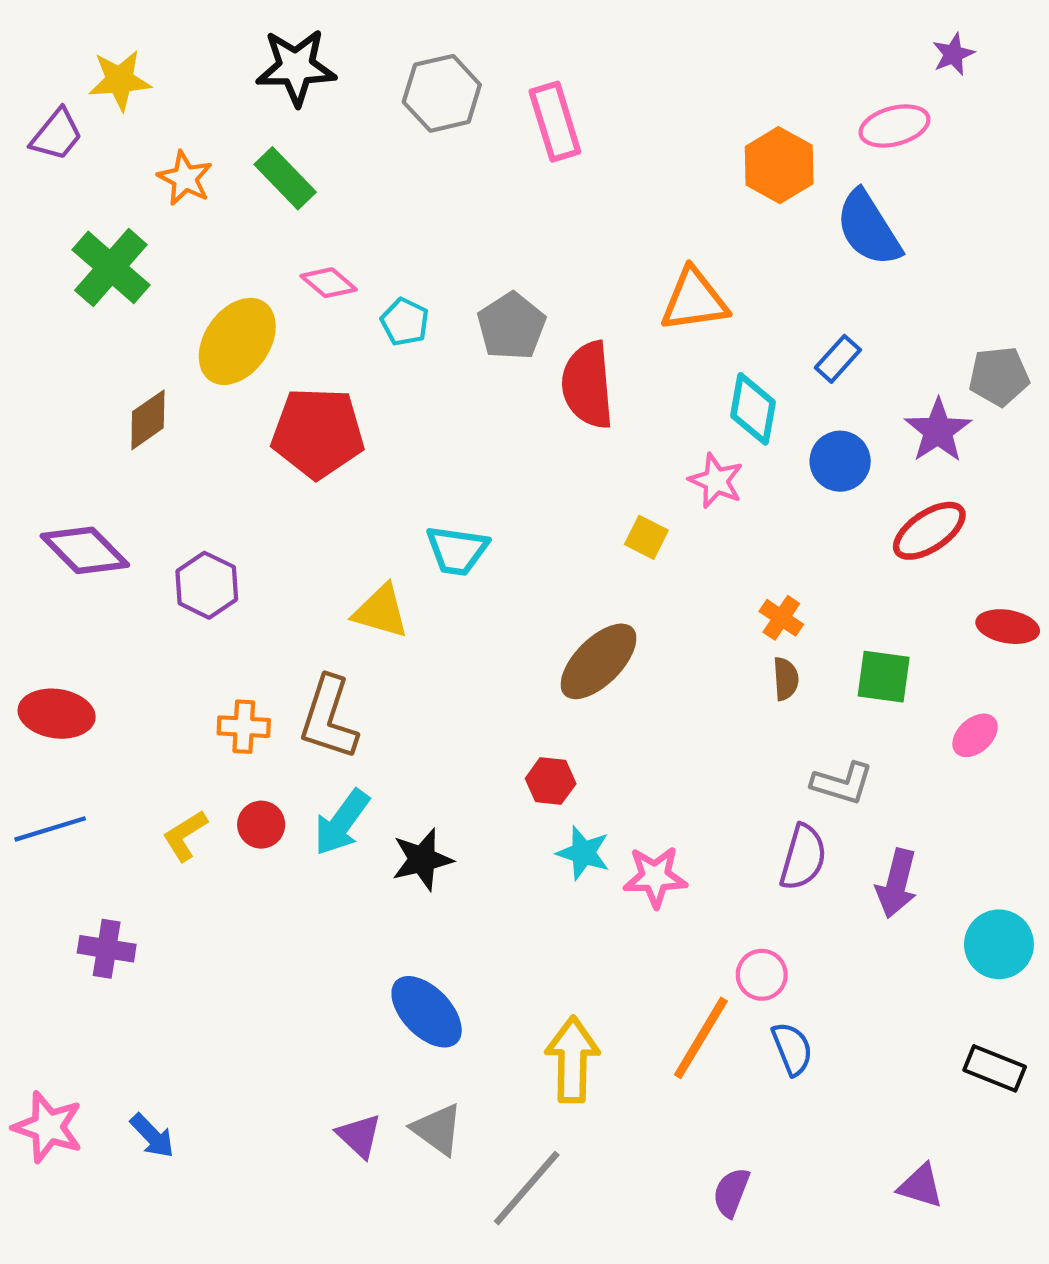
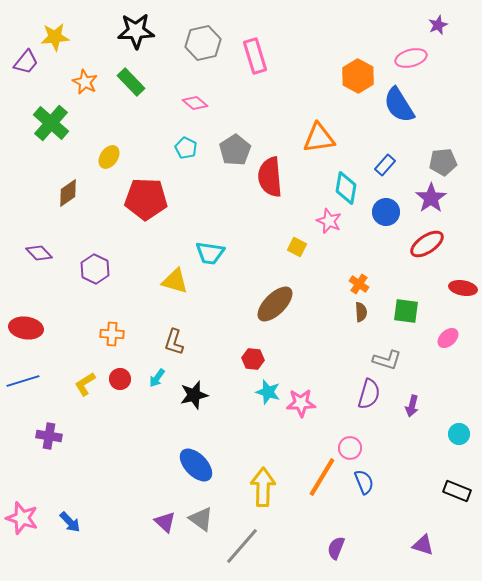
pink diamond: (329, 283) -> (195, 103), moved
yellow ellipse: (237, 341) -> (109, 157), size x0.6
gray pentagon: (999, 376) -> (443, 162), moved
purple diamond: (85, 550) -> (39, 253), size x0.7
brown L-shape: (329, 718) -> (174, 342), moved, size x0.7
cyan arrow: (342, 822) -> (157, 378), size x0.6
purple arrow: (897, 883) -> (412, 406), size x0.7
cyan circle: (999, 944) -> (459, 434), size x0.7

